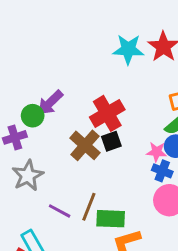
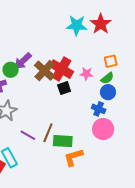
red cross: (107, 113) -> (62, 69), turned -30
brown cross: (85, 145) -> (44, 71), moved
pink star: (157, 152) -> (86, 74), moved

